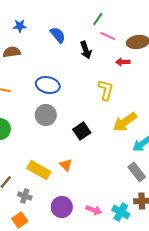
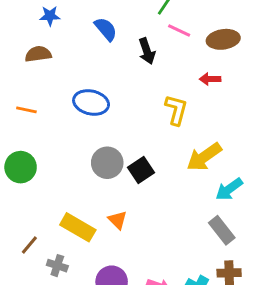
red arrow: (123, 62) -> (210, 79), moved
gray circle: (46, 115) -> (107, 163), moved

